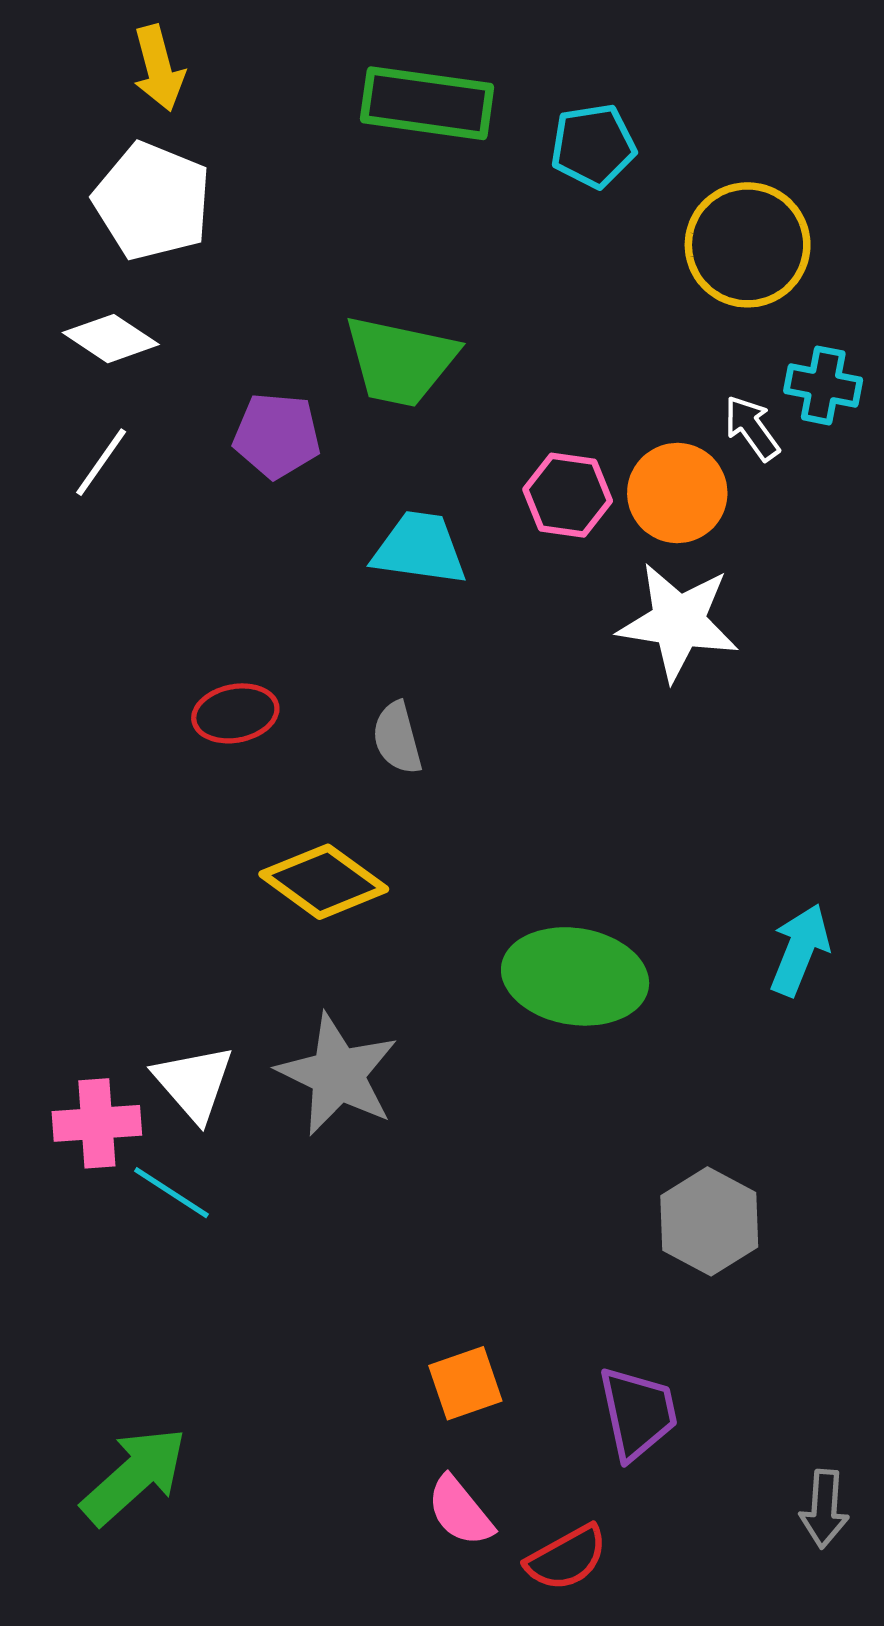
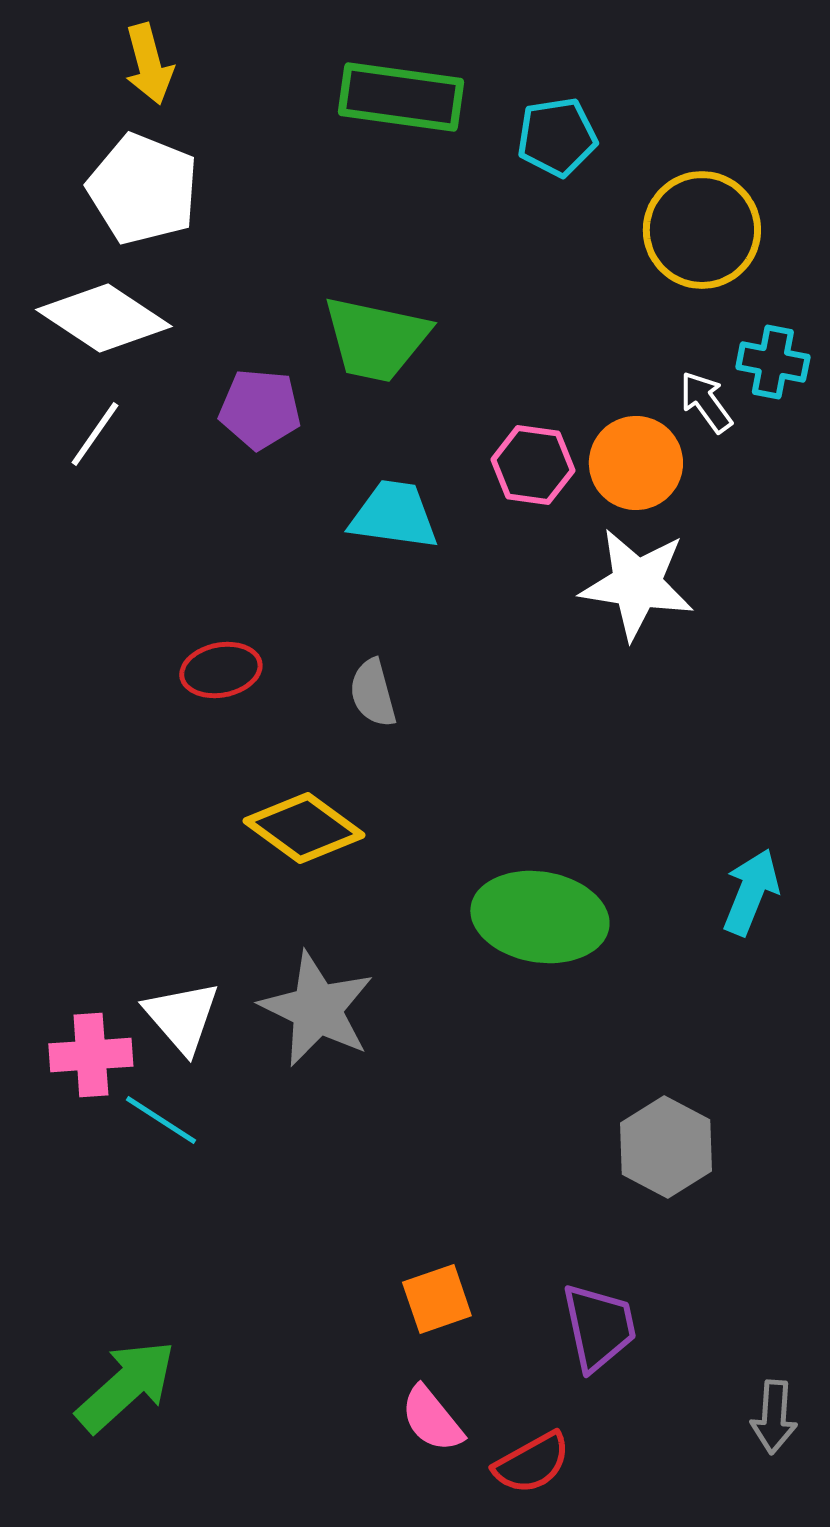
white diamond: (111, 339) -> (104, 318), size x1.5

